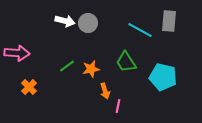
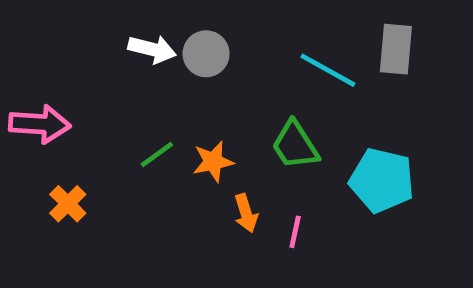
pink line: (118, 106) -> (295, 232), moved

